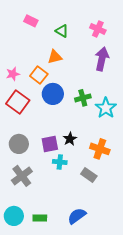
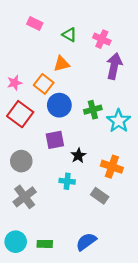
pink cross: (98, 29) -> (102, 39), moved
purple square: (50, 144) -> (55, 140), moved

